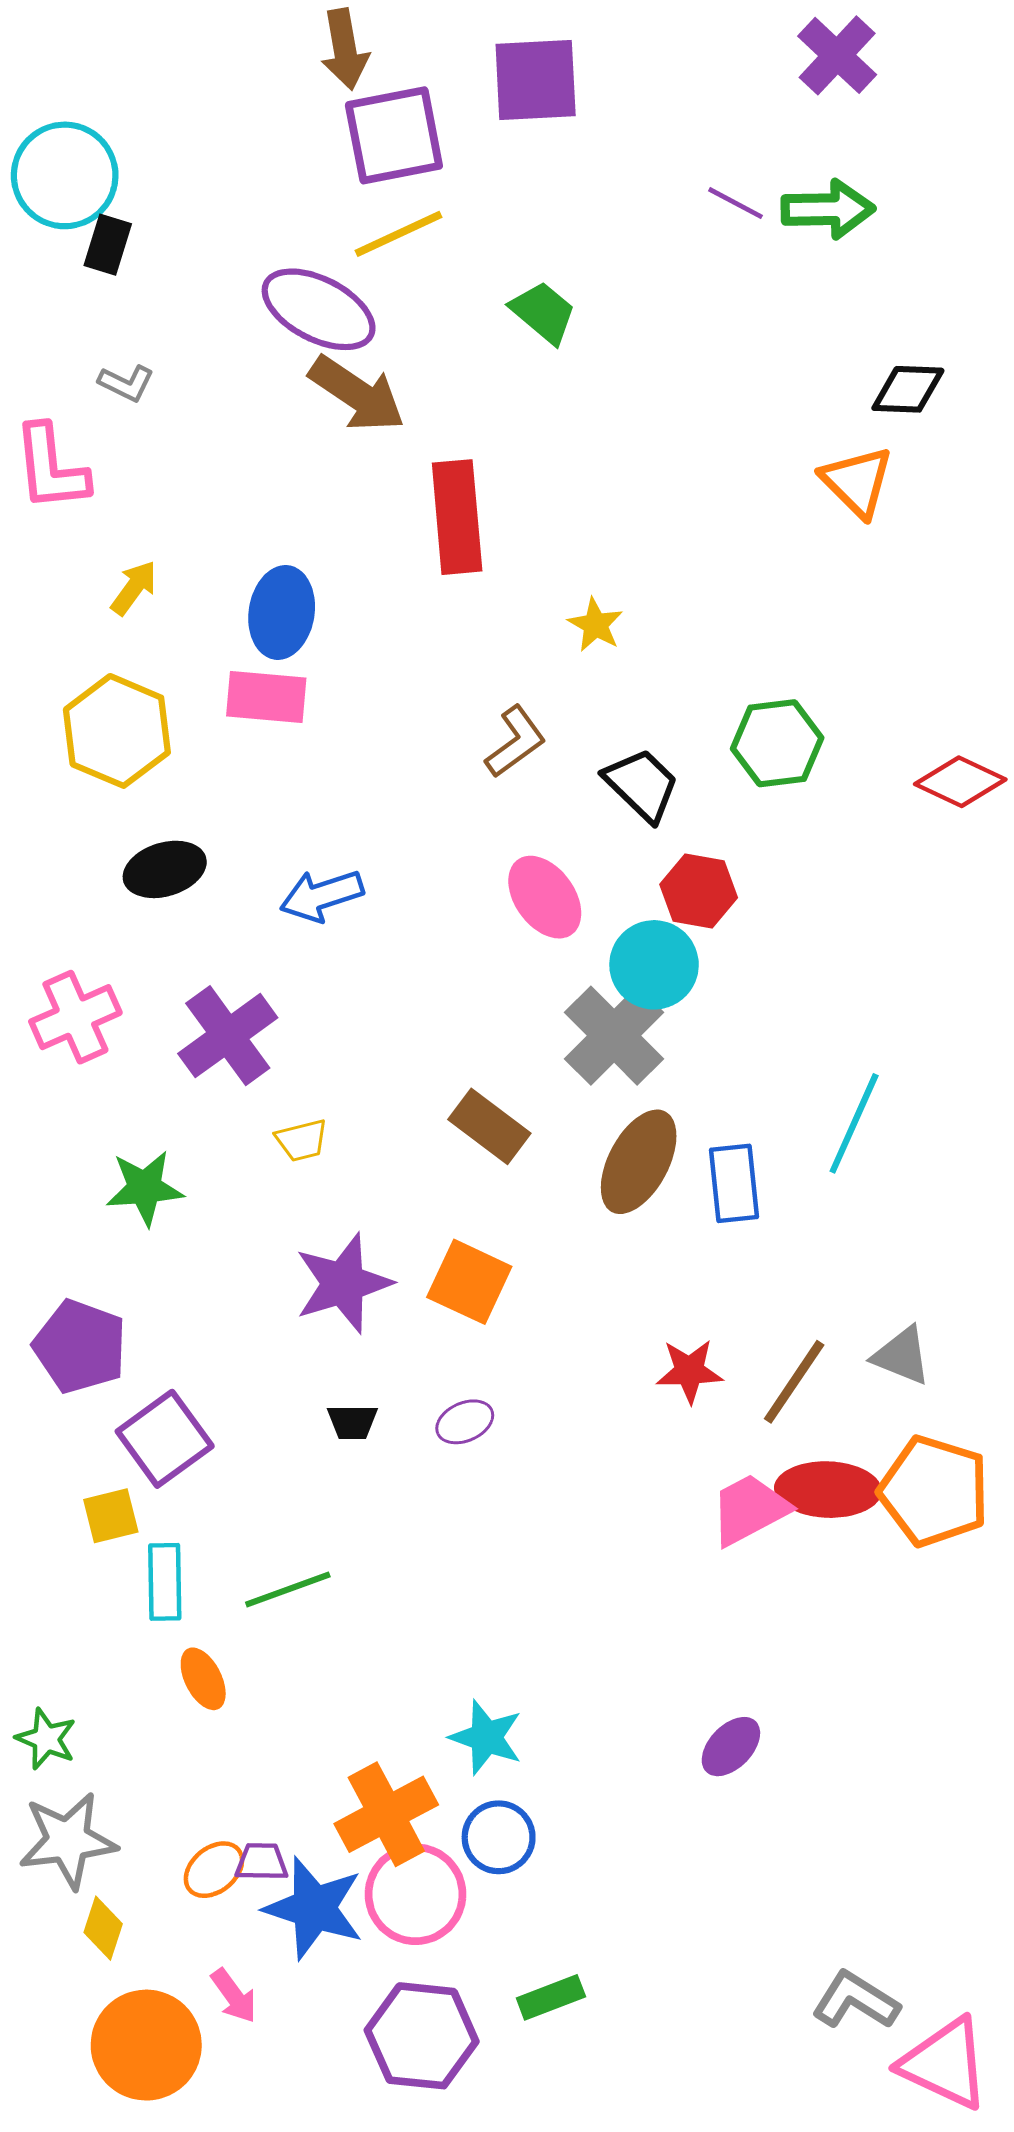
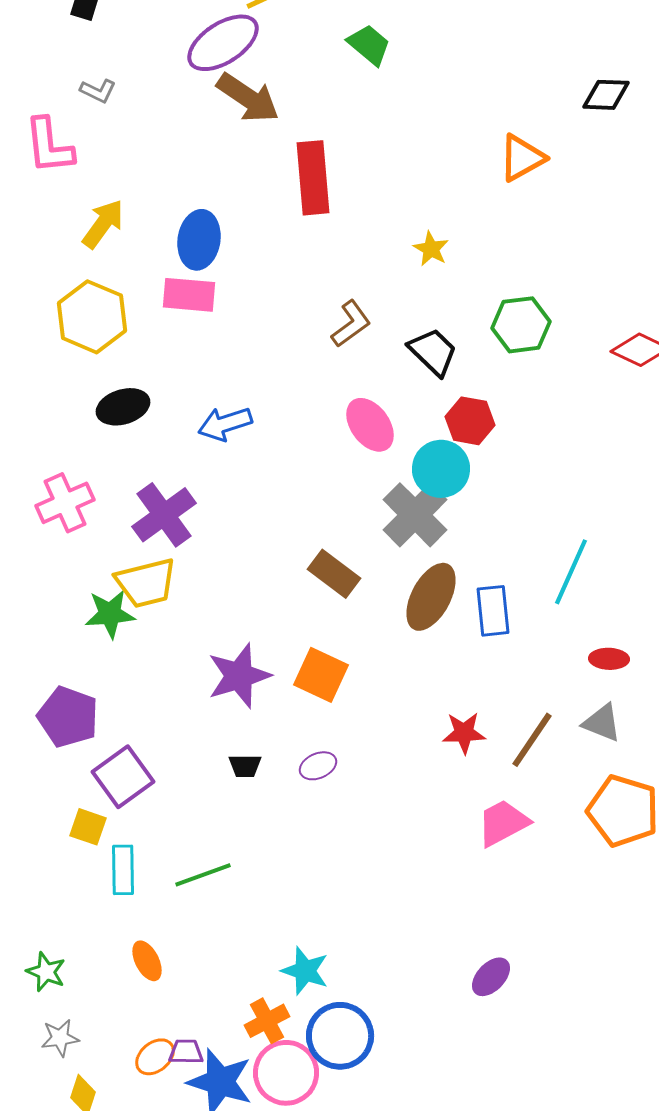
purple ellipse: (319, 309) -> (223, 43), turned -60
orange triangle: (857, 482) -> (522, 158), moved, turned 46
yellow arrow: (134, 588) -> (103, 224), size x1.4
yellow star: (596, 625) -> (431, 249), moved
yellow trapezoid: (302, 1140) -> (146, 583), moved, size x1.8
red ellipse: (828, 1490) -> (609, 659), moved, size x0.6
yellow square: (111, 1516) -> (88, 827), turned 33
orange ellipse: (203, 1679) -> (147, 961), moved
cyan star: (486, 1737) -> (305, 971), moved
orange cross: (386, 1814) -> (267, 1021), size x0.7
blue circle: (499, 1837) -> (340, 1036), size x1.4
gray star: (68, 1840) -> (60, 1038), size x0.6

